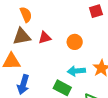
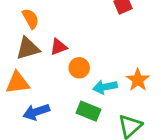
orange circle: (75, 42) -> (79, 68), moved
blue arrow: (23, 84) -> (36, 112), turned 60

